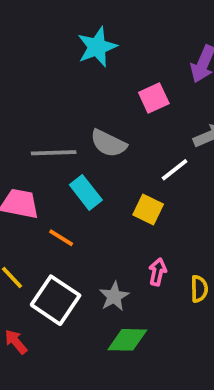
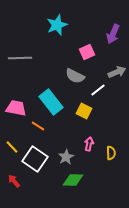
gray semicircle: (108, 143) -> (75, 76), moved
gray line: (54, 153) -> (20, 58), moved
cyan rectangle: (86, 192) -> (51, 102), size x1.4

